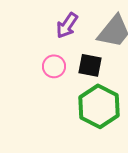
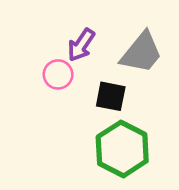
pink circle: (54, 66) -> (58, 74), moved

